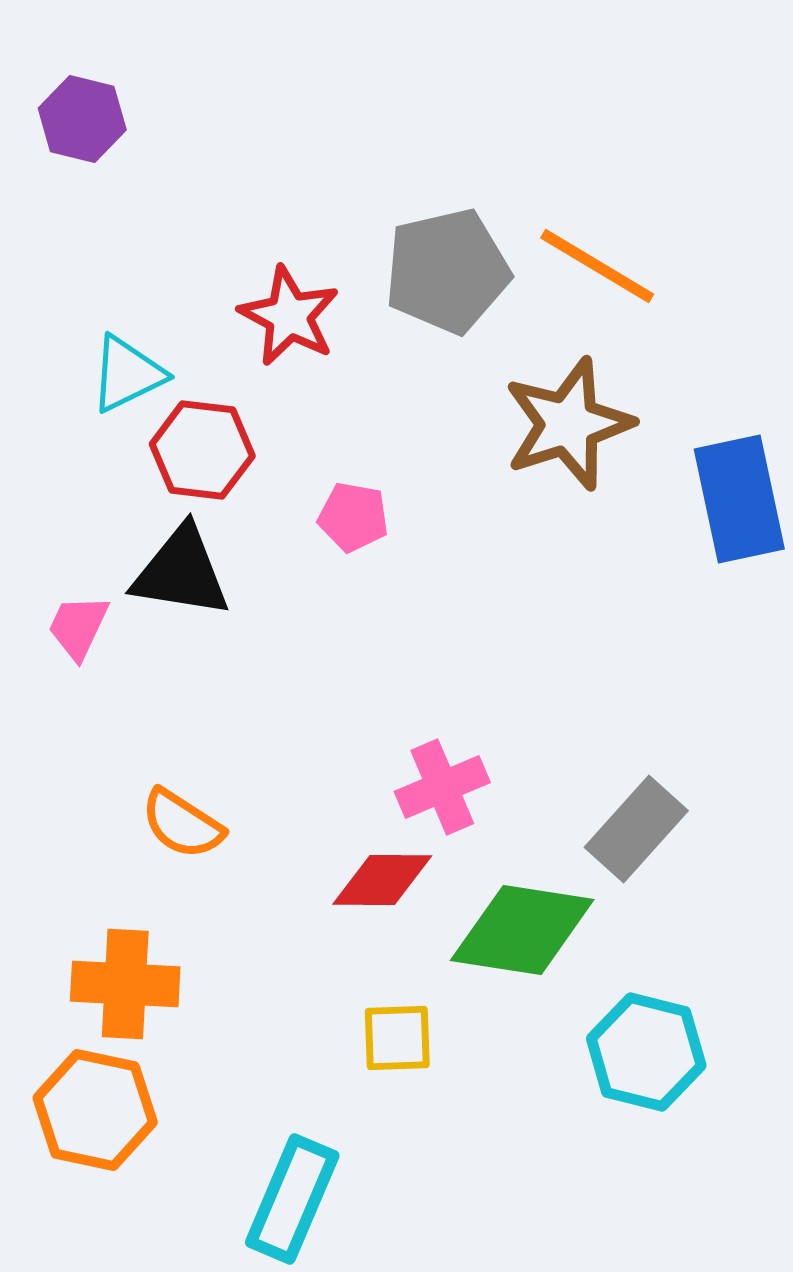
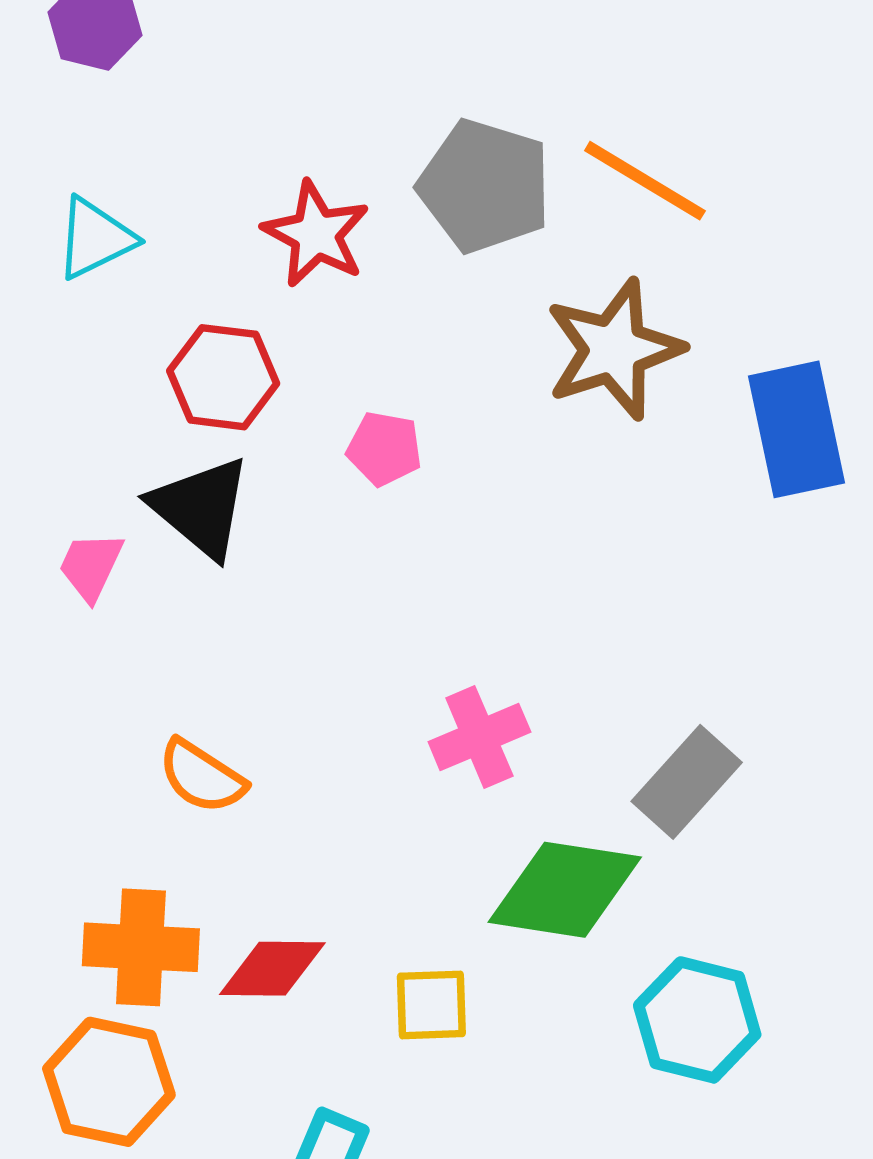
gray pentagon: (447, 271) -> (485, 186), turned 30
cyan triangle: (127, 374) -> (95, 238), moved
black triangle: (181, 572) -> (201, 507), turned 31
red diamond: (382, 880) -> (272, 969), moved

